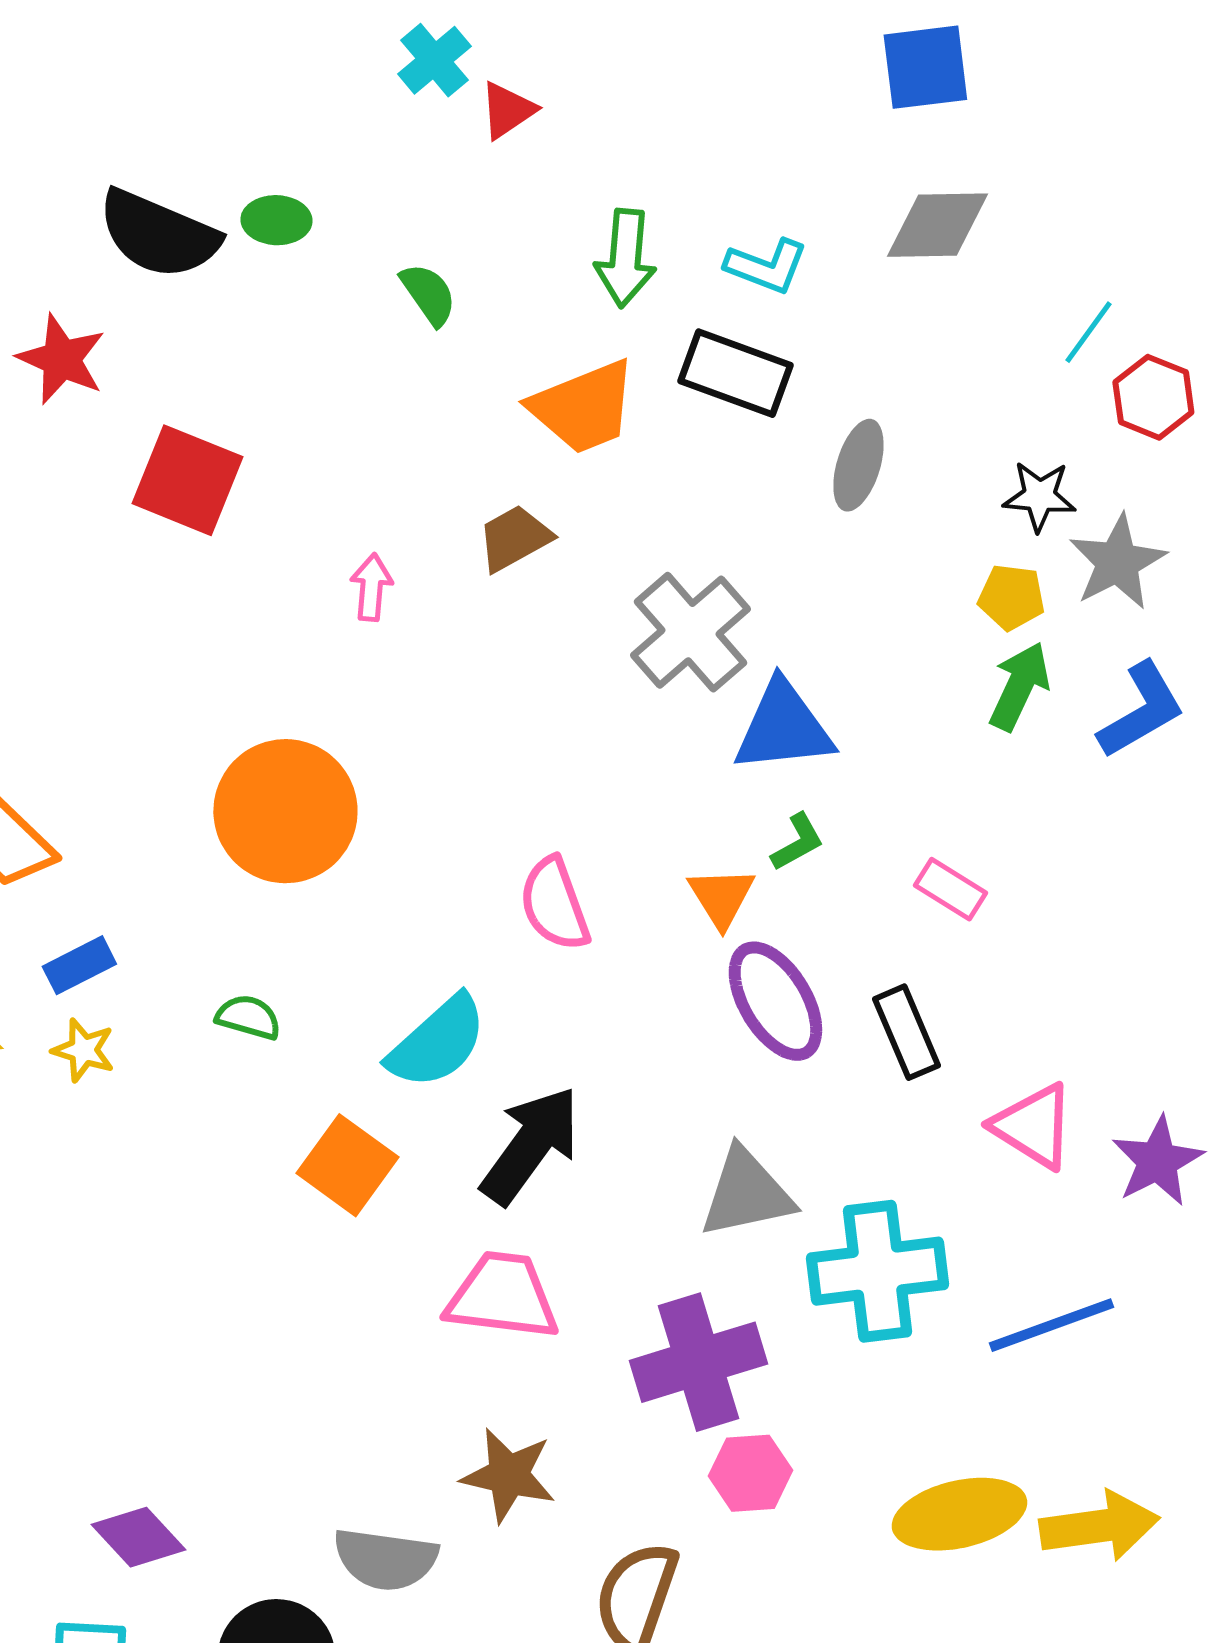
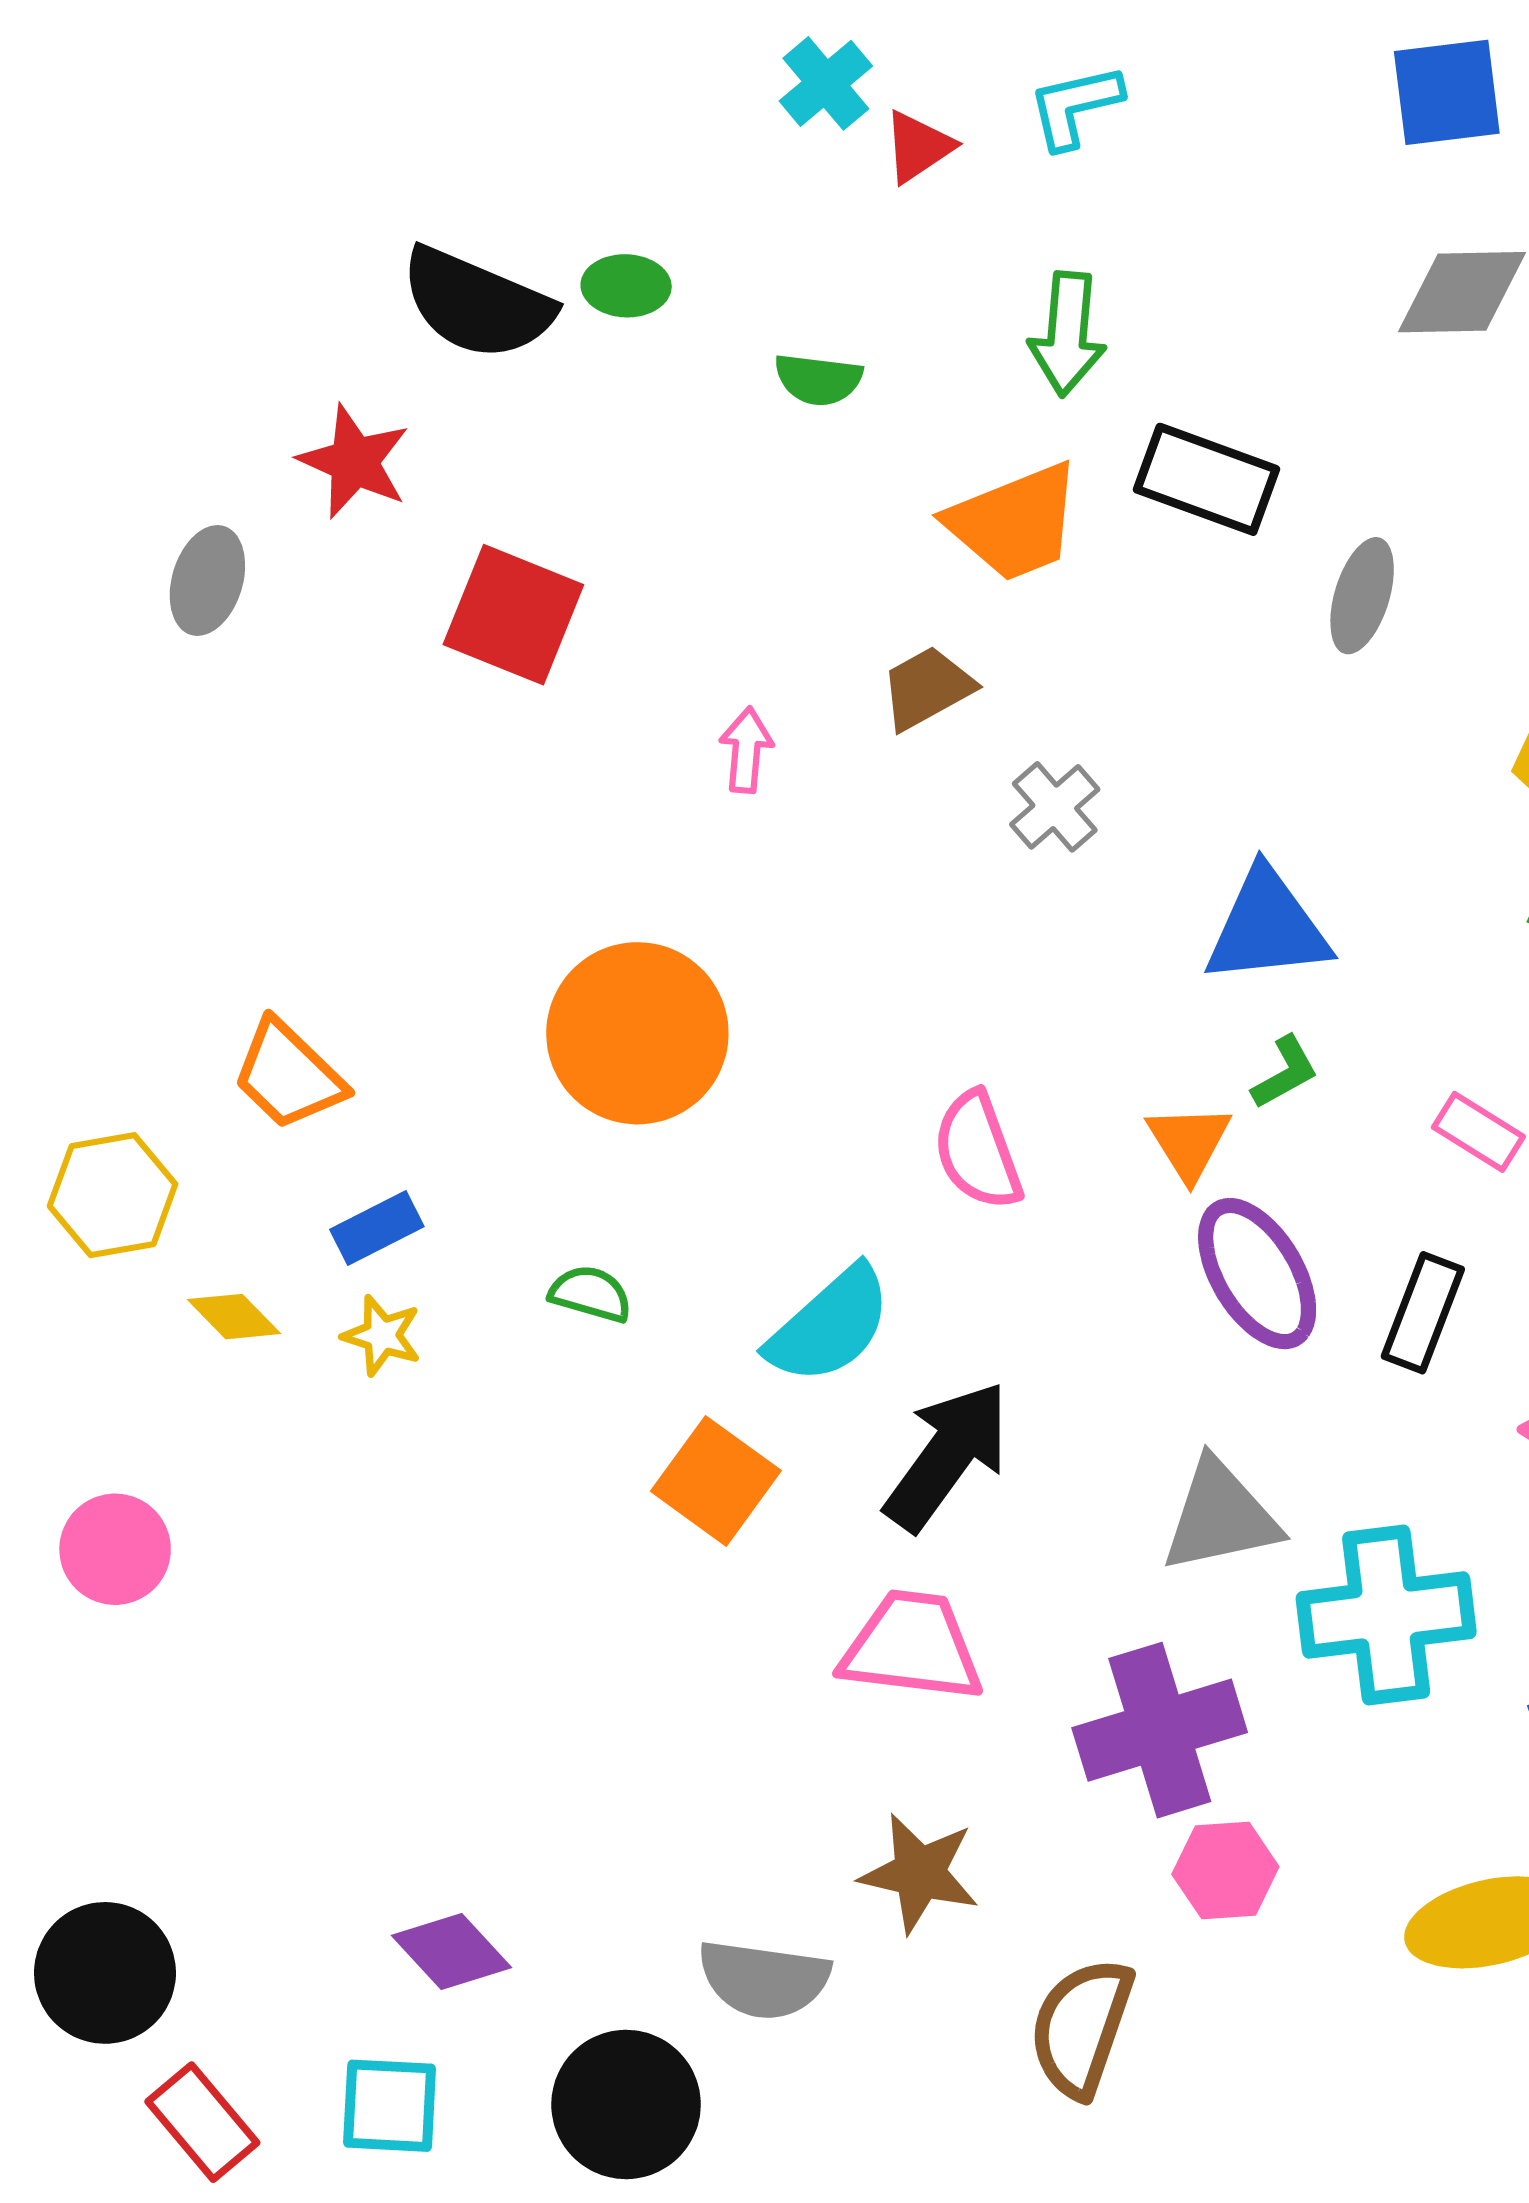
cyan L-shape: (766, 266) -> (1075, 106), moved, turned 146
green semicircle: (428, 294) -> (818, 379), turned 132
gray cross: (690, 632) -> (1055, 807), moved, size x0.6
black rectangle: (906, 1032) -> (1423, 1313), turned 44

